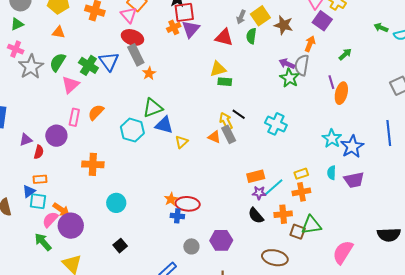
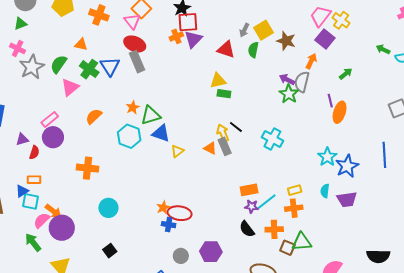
orange triangle: (59, 32) -> (81, 44), moved
orange star: (149, 73) -> (133, 107), moved
pink rectangle: (74, 117) -> (50, 119), moved, turned 36

